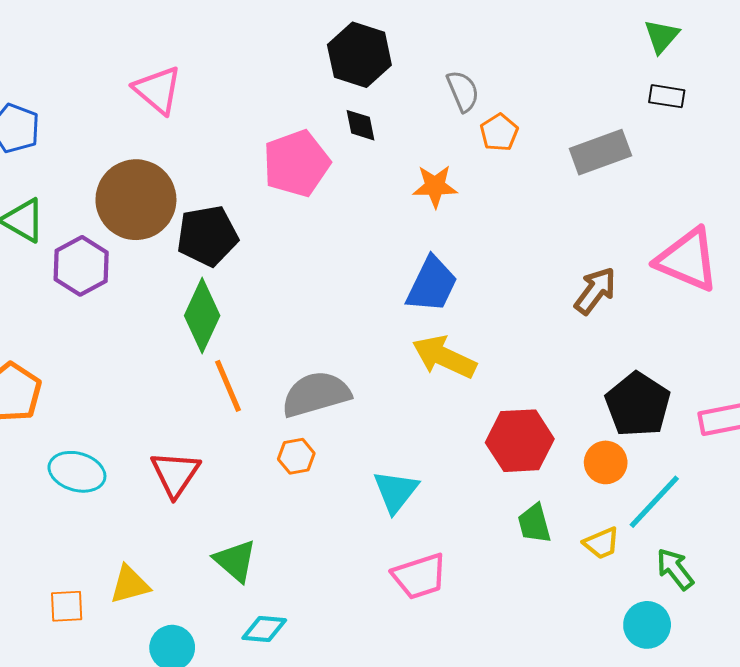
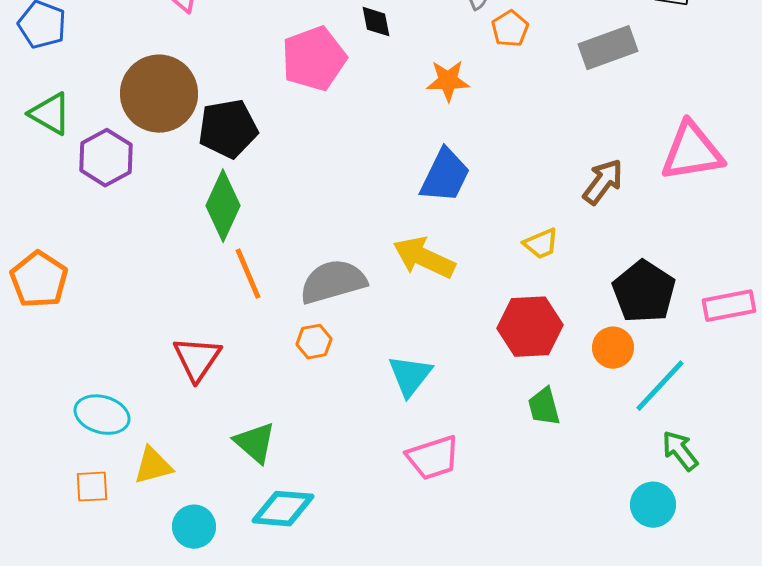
pink triangle: (687, 260) -> (692, 152), turned -32
yellow arrow: (444, 357) -> (424, 258), moved
cyan ellipse: (77, 472) -> (102, 415), moved
yellow trapezoid: (602, 543) -> (541, 244), moved
cyan diamond: (264, 629) -> (283, 509), size x1.4

